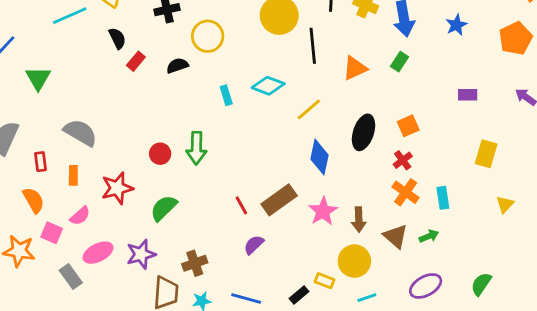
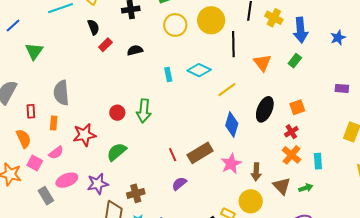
yellow circle: (208, 36) -> (175, 25), moved
orange triangle: (355, 68) -> (262, 63), turned -48
gray semicircle: (80, 133) -> (61, 93), turned -130

